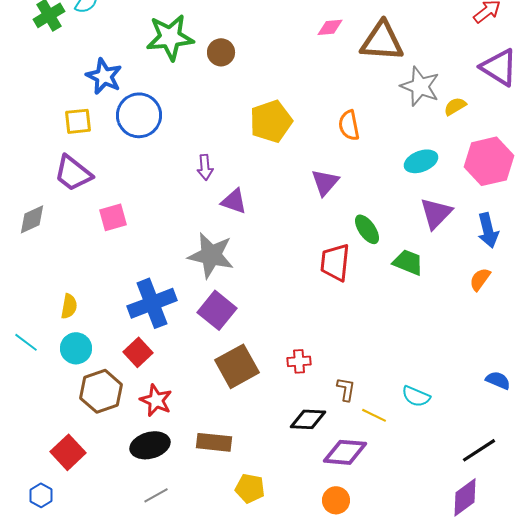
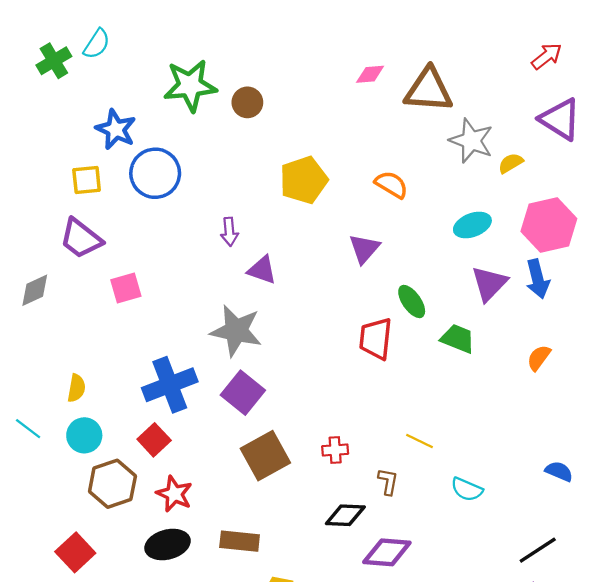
orange semicircle: (349, 125) -> (391, 184), turned 132
blue arrow: (488, 230) -> (538, 279), moved
yellow line: (374, 415) -> (420, 441), moved

